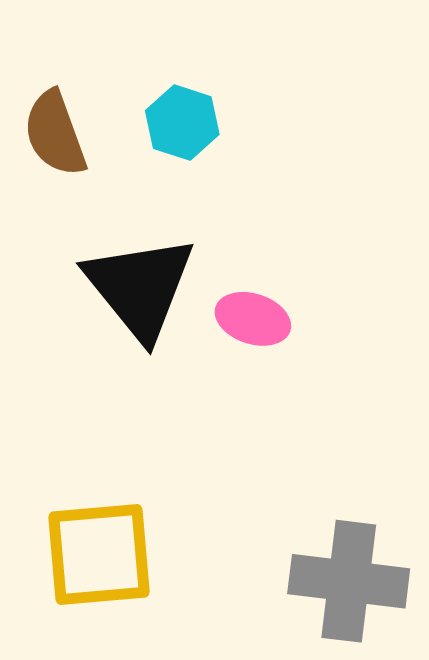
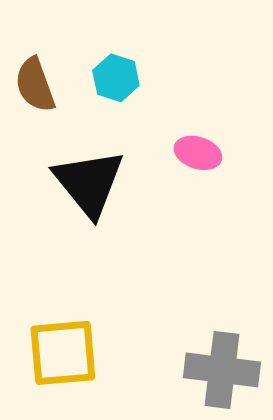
pink ellipse: (253, 319) -> (198, 153), moved

